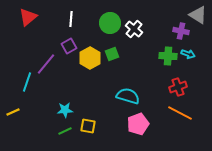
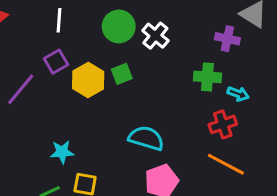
cyan arrow: (188, 54) -> (238, 94), moved
cyan star: (65, 110) -> (62, 152), moved

